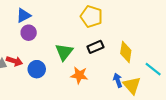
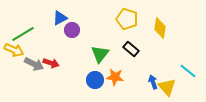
purple circle: (29, 33) -> (72, 30), moved
black rectangle: (95, 47) -> (131, 49), turned 63
yellow diamond: (126, 52) -> (160, 28), moved
blue circle: (37, 69) -> (95, 80), moved

